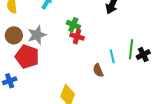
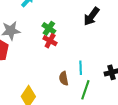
green line: (131, 49) -> (85, 90), moved

